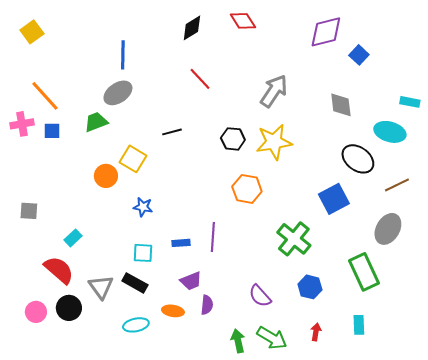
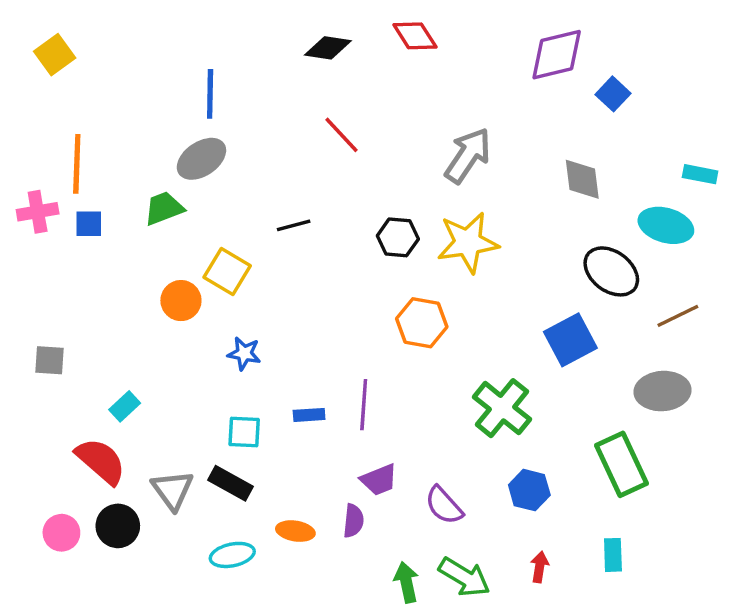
black diamond: (192, 28) -> (328, 48), turned 40
orange line: (45, 96) -> (77, 164), turned 44
gray ellipse: (388, 229) -> (663, 391), turned 56
purple trapezoid: (191, 281) -> (379, 480), moved

